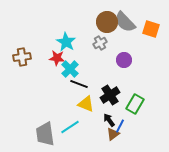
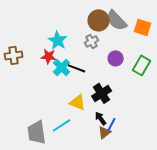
black line: (79, 84) -> (77, 68), moved
green rectangle: (135, 104) -> (142, 65), moved

